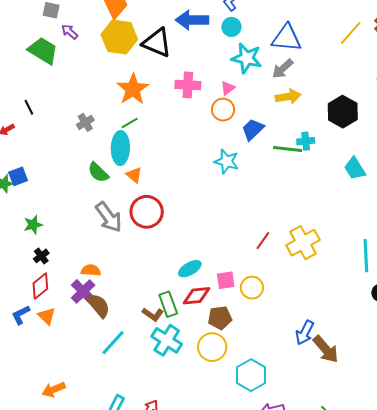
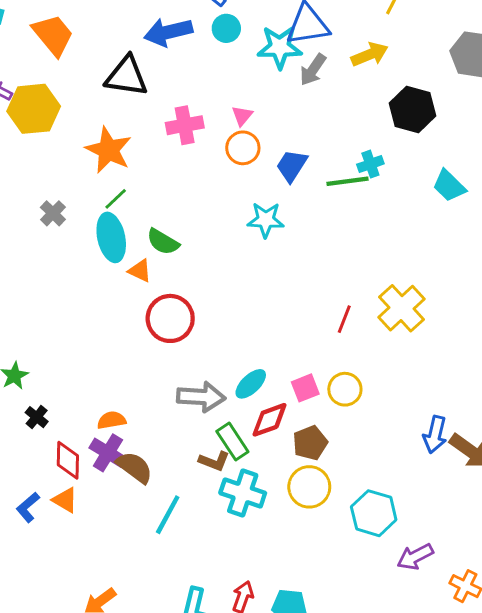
yellow hexagon: (119, 37) -> (34, 109), moved
cyan star: (247, 58) -> (280, 47), moved
yellow arrow: (288, 97) -> (370, 54), moved
green semicircle: (98, 172) -> (163, 242), moved
gray arrow: (109, 217) -> (201, 397), moved, turned -36
red diamond: (40, 286) -> (68, 460), moved, turned -36

